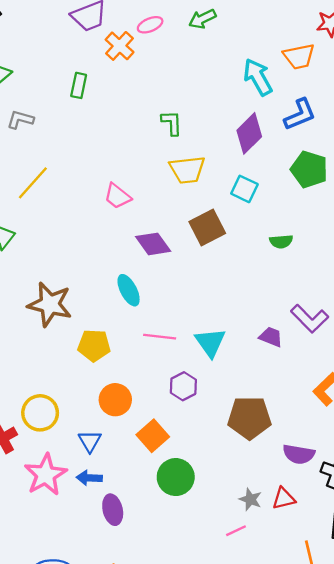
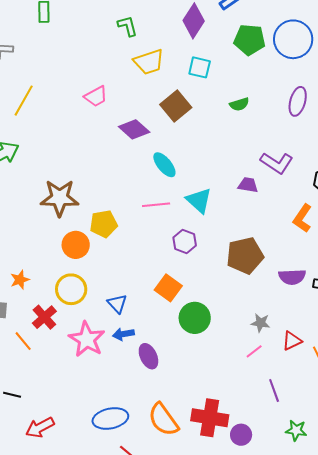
pink trapezoid: (117, 196) -> (96, 96), turned -55
cyan ellipse: (129, 290) -> (164, 165), moved
orange circle: (115, 400) -> (76, 245), moved
red triangle: (284, 499) -> (292, 341), moved

